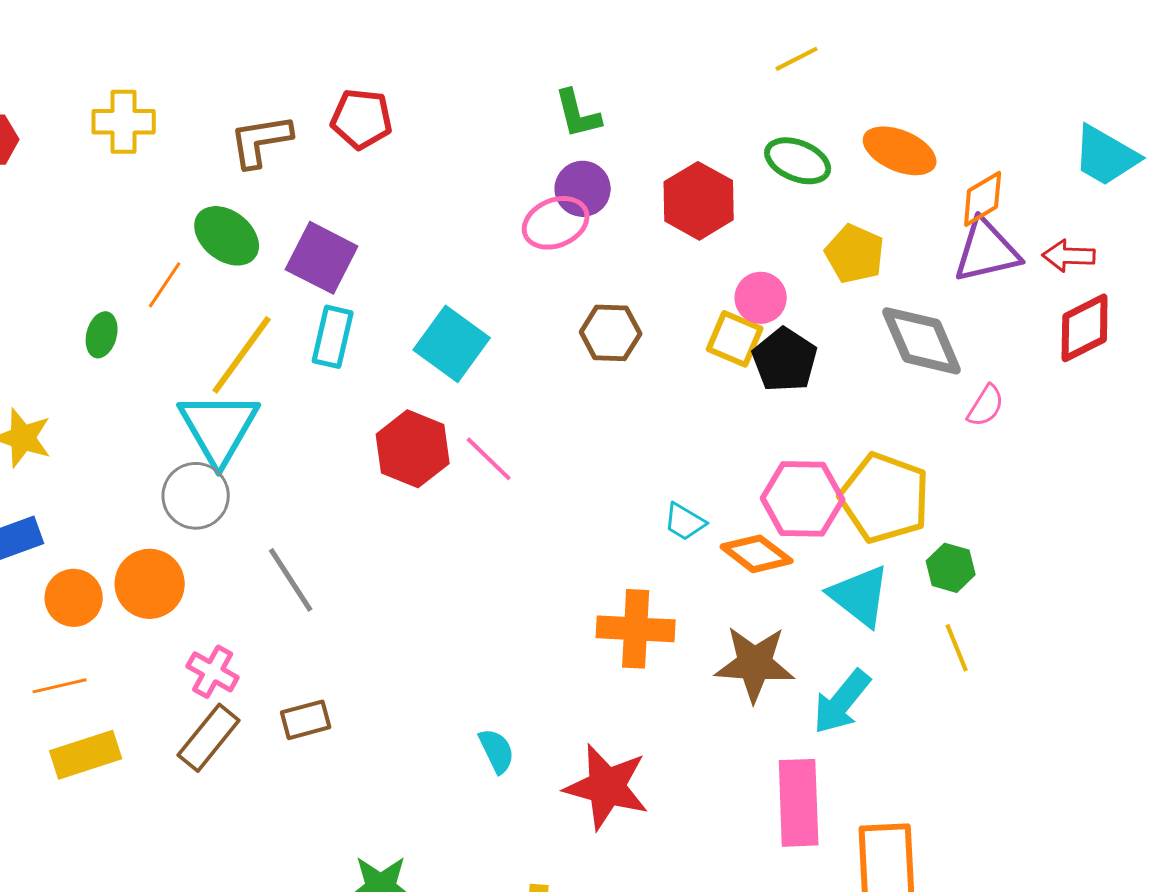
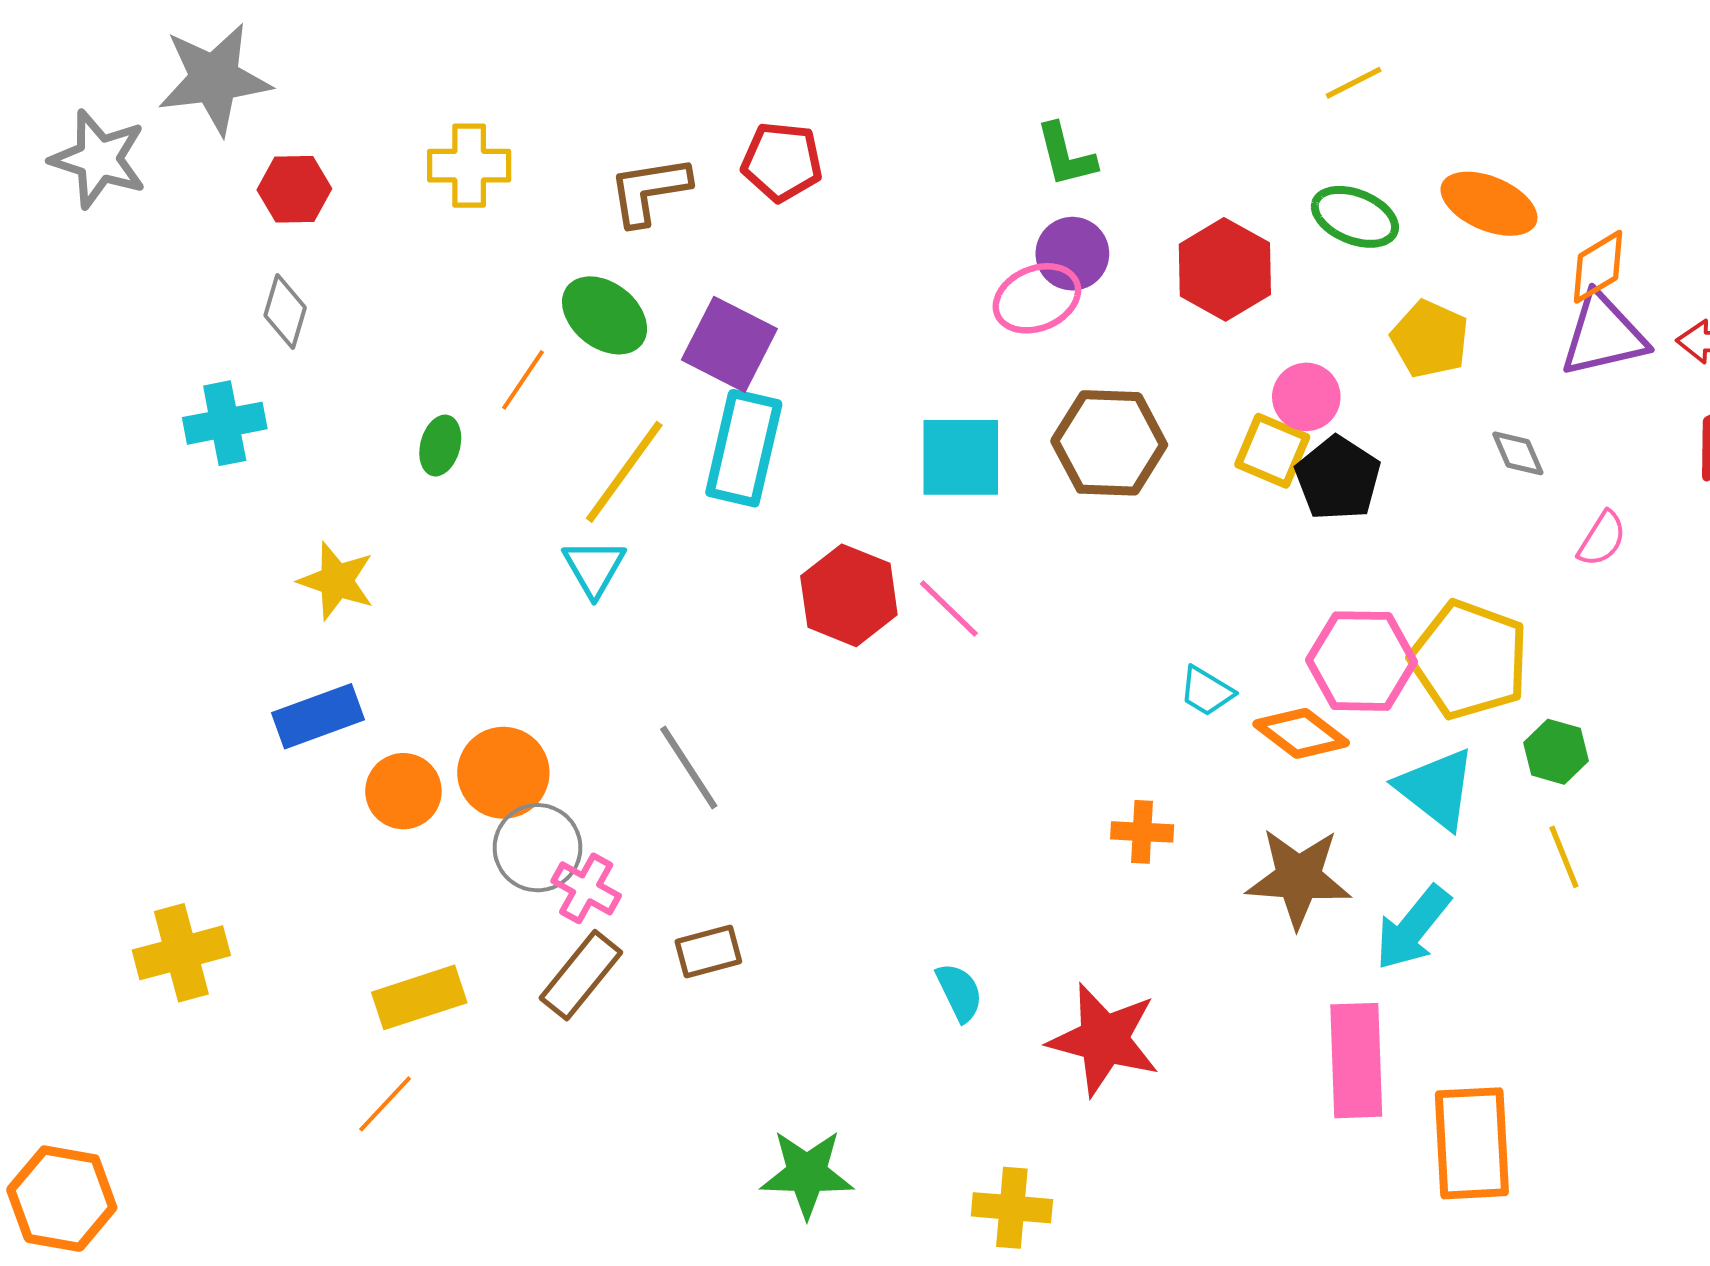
brown hexagon: (611, 333) -> (1109, 443), size x1.4
cyan rectangle: (333, 337) -> (744, 448), size x1.4
gray diamond: (922, 341) -> (1518, 453), size x0.5
cyan square: (452, 344) -> (961, 457), moved, turned -36
cyan triangle: (219, 428) -> (594, 568), size x0.6
gray circle: (196, 496) -> (538, 848), moved
orange cross: (636, 629) -> (1142, 832), size x0.6
orange line: (60, 686) -> (385, 1104), moved, turned -34

